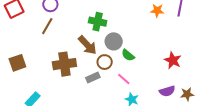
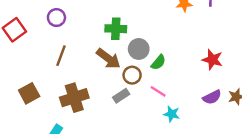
brown line: (47, 26) -> (61, 56), moved
green semicircle: (128, 55) -> (158, 62), turned -80
brown cross: (64, 64) -> (74, 98), moved

